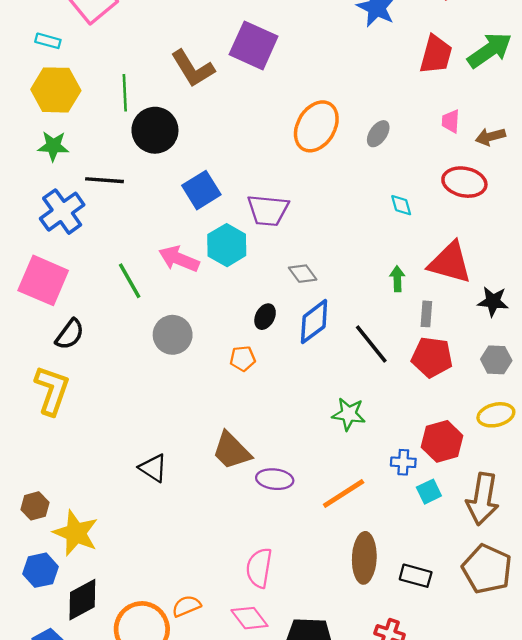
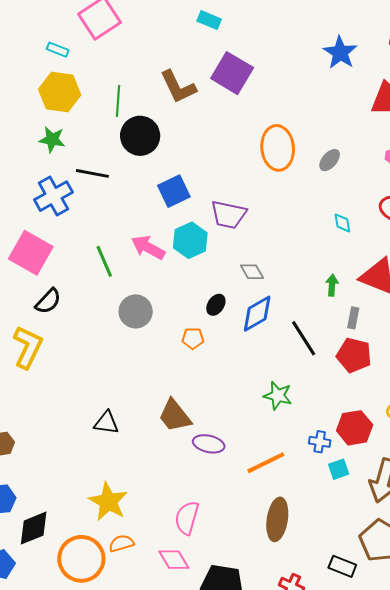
orange ellipse: (316, 126) -> (278, 148), turned -42
black triangle: (153, 468) -> (106, 423), turned -32
yellow star: (76, 533) -> (108, 502), moved
black rectangle: (416, 576) -> (342, 566), moved

